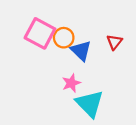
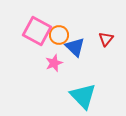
pink star: (71, 83) -> (54, 63), moved

